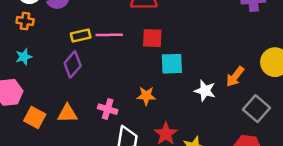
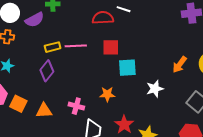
orange arrow: (235, 77) -> (180, 64), moved
white star: (205, 91) -> (155, 89), turned -30
orange square: (35, 118) -> (18, 104), moved

